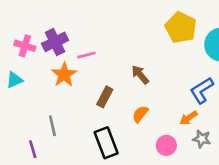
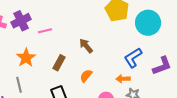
orange star: (64, 75) -> (26, 58), moved
orange arrow: (189, 118) -> (123, 79), turned 32

